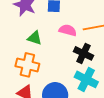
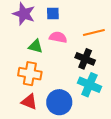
pink semicircle: (68, 30) -> (58, 37), moved

